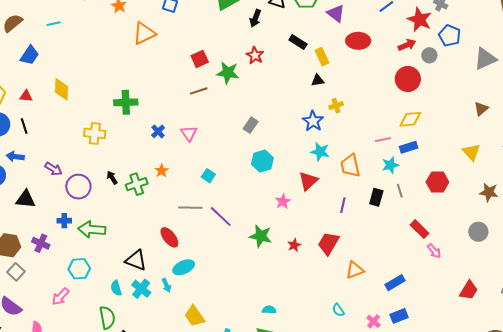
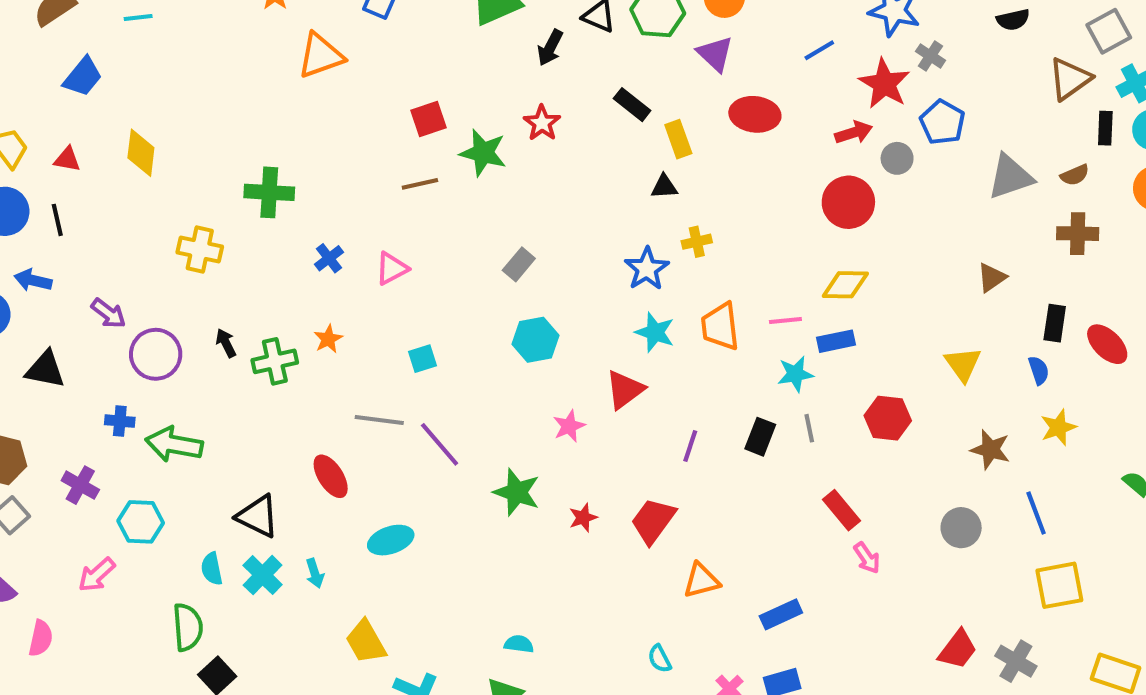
pink triangle: (189, 133) -> (392, 268), turned 30
orange trapezoid: (350, 166) -> (720, 326), moved
cyan square: (208, 176) -> (422, 359), turned 32
purple cross: (41, 243) -> (80, 485), moved
cyan ellipse: (184, 267) -> (391, 540), moved
red trapezoid: (469, 290) -> (958, 649), moved

